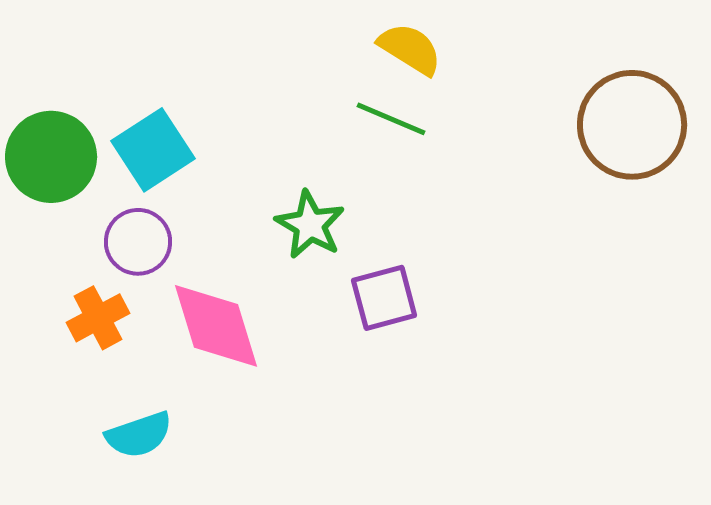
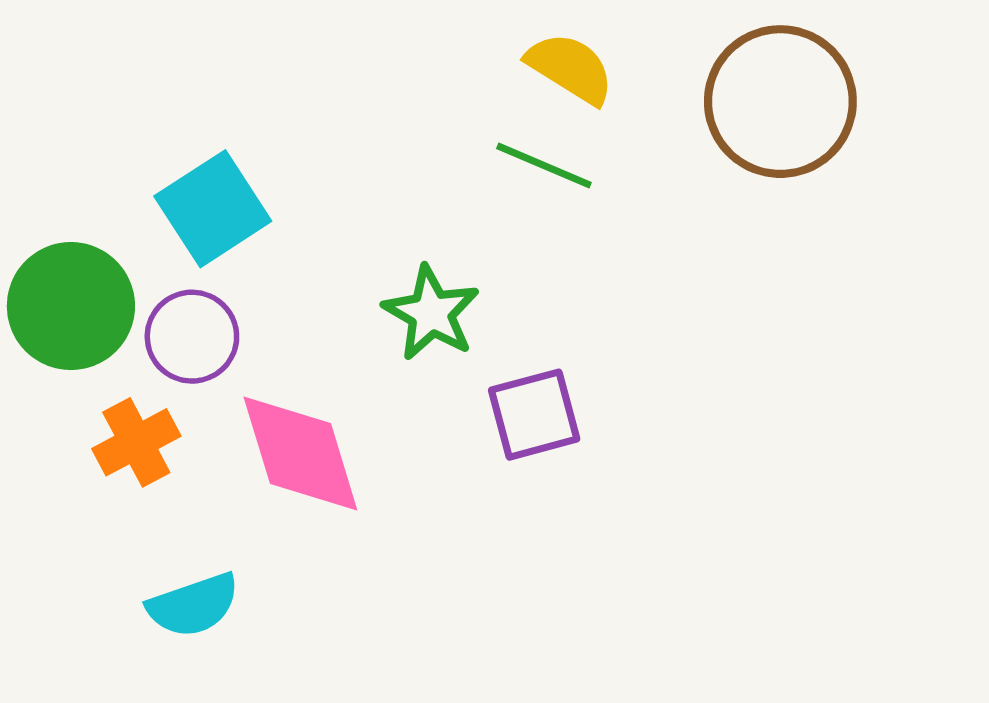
brown circle: (632, 125) -> (780, 102), moved
green circle: (51, 157) -> (71, 306), moved

